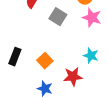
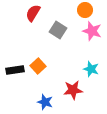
black rectangle: (15, 57) -> (15, 70), turned 60
orange square: (45, 61) -> (38, 66), moved

